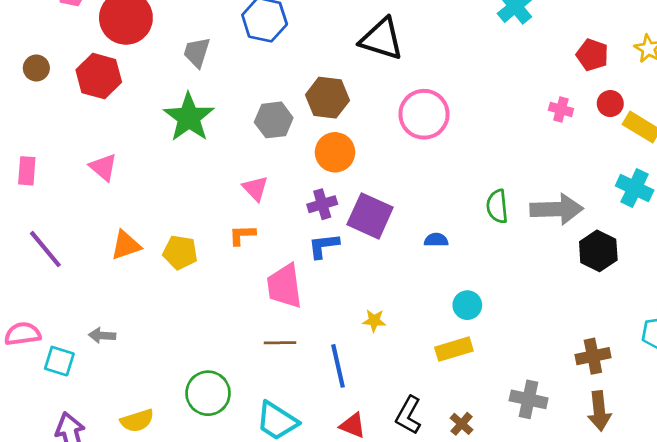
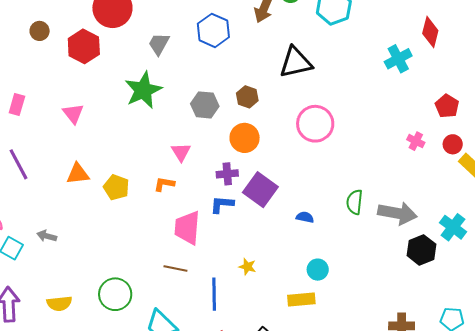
black triangle: (381, 39) -> (296, 62), turned -42
brown hexagon: (327, 98) -> (247, 97), size x0.7
cyan cross: (635, 188) -> (453, 227), moved

